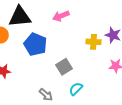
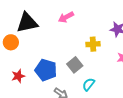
yellow cross: (93, 42) -> (93, 44), moved
blue pentagon: (35, 44) -> (46, 70), moved

